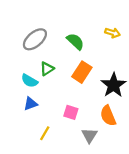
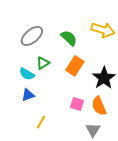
yellow arrow: (112, 33) -> (103, 30), size x1.6
pink square: (71, 112) -> (77, 104), moved
gray triangle: (90, 135) -> (93, 130), moved

